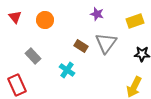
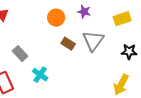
orange circle: (45, 20) -> (56, 18), moved
cyan cross: (67, 70) -> (40, 75), moved

